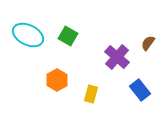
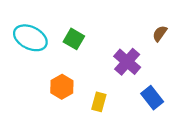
brown semicircle: (148, 43) -> (160, 33), moved

